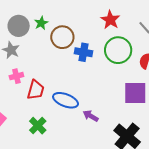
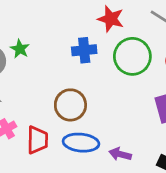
brown circle: (62, 37) -> (70, 105), moved
blue cross: (83, 52) -> (84, 50), moved

